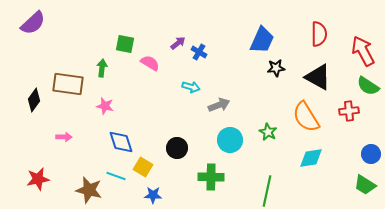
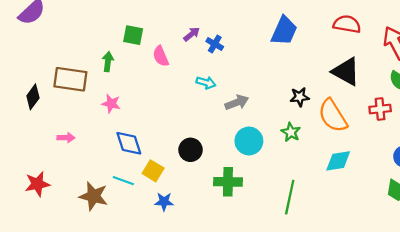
red semicircle: (319, 34) -> (347, 24), turned -80
pink semicircle: (150, 63) -> (161, 56), turned -144
black star: (276, 68) -> (300, 97), moved

